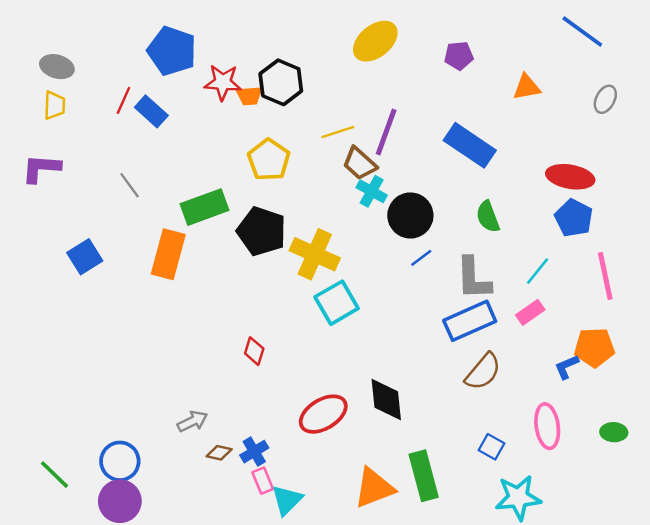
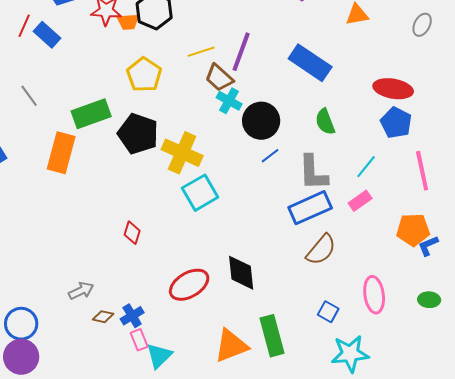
blue L-shape: (567, 367) -> (428, 246), moved

